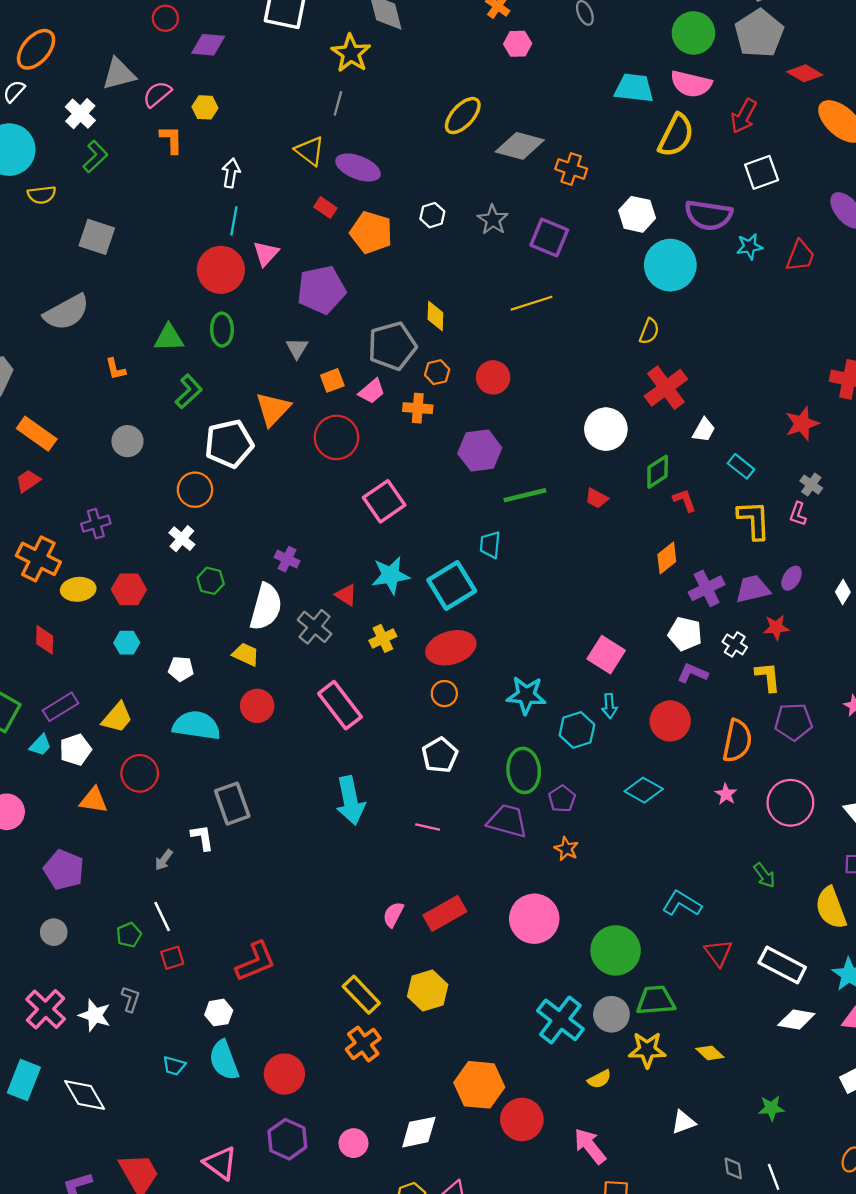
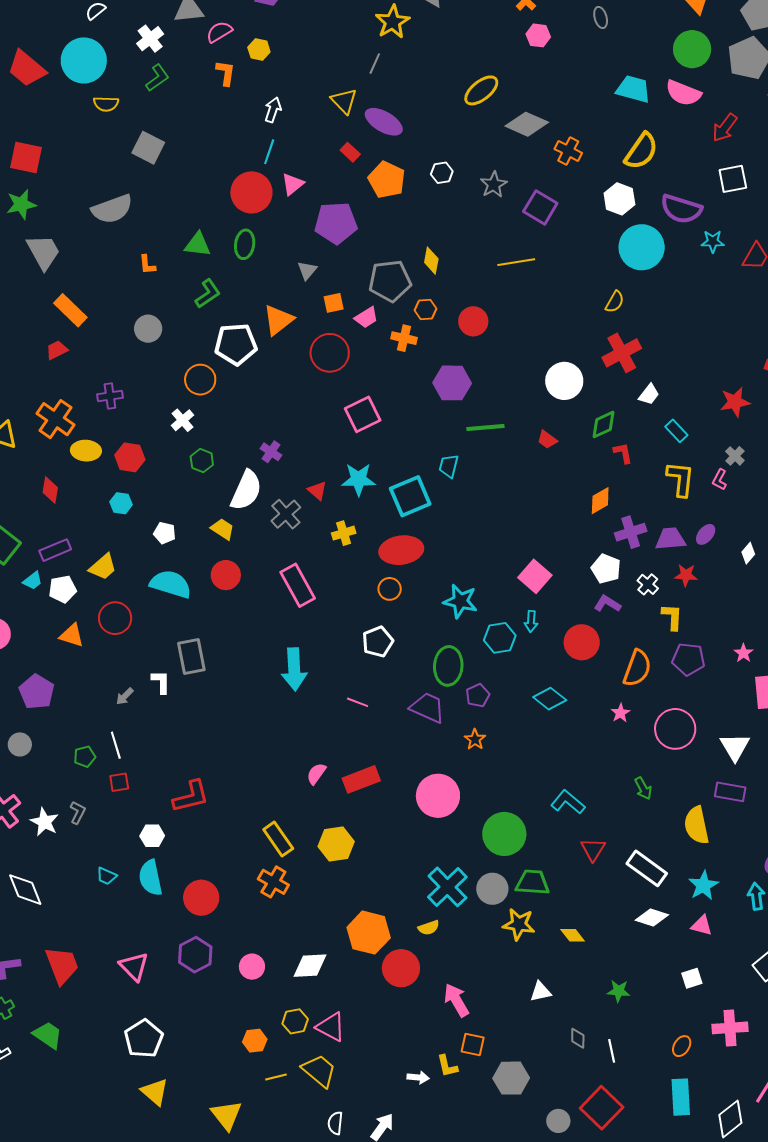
yellow semicircle: (676, 135) -> (641, 151), moved
orange cross: (363, 1044) -> (273, 882), turned -32
yellow semicircle: (599, 1079) -> (429, 928), moved

